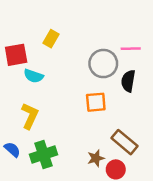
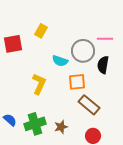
cyan semicircle: (34, 76) -> (60, 61), moved
yellow L-shape: (30, 116) -> (39, 84), moved
brown rectangle: (124, 142) -> (89, 105), moved
brown star: (96, 158) -> (61, 127), moved

